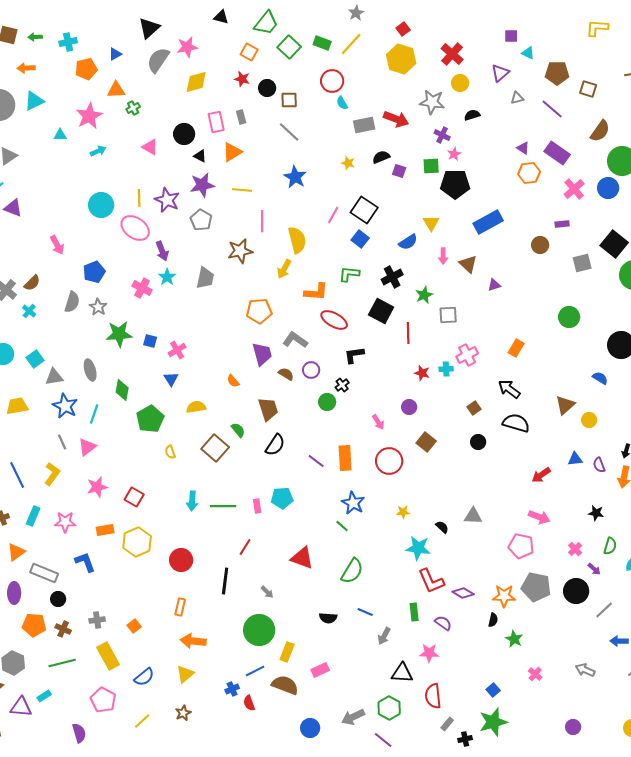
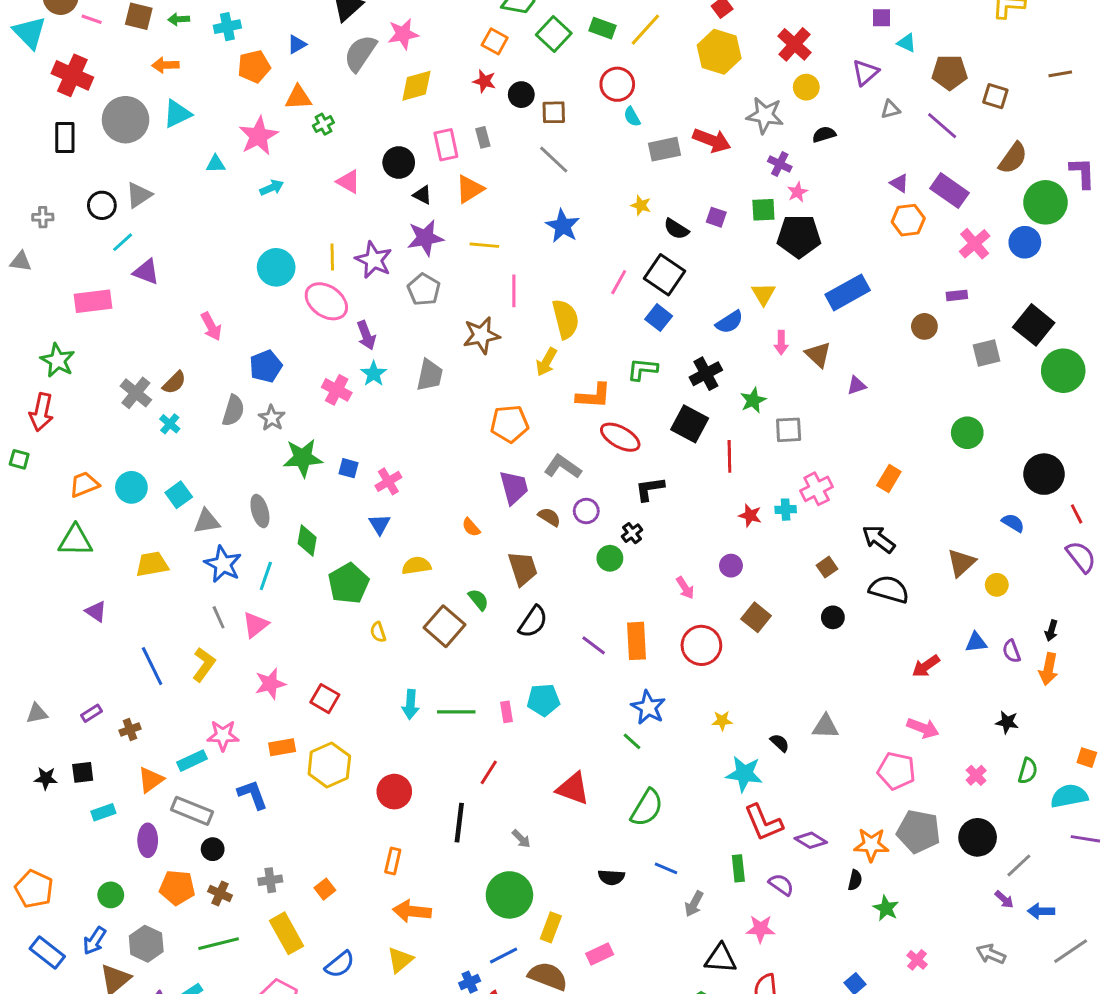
black semicircle: (381, 157) -> (676, 229), moved, turned -126
cyan rectangle: (33, 516) -> (192, 761), moved, turned 42
purple arrow: (594, 569) -> (1004, 899), moved

